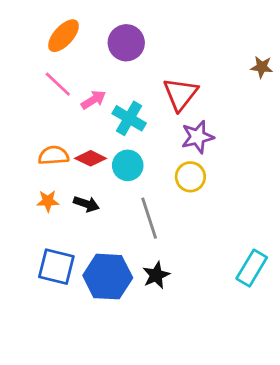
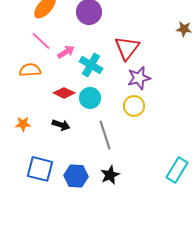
orange semicircle: (54, 155) -> (30, 70), moved
orange star: (48, 201) -> (23, 124), moved
blue hexagon: (108, 277) -> (76, 176), size x0.7

